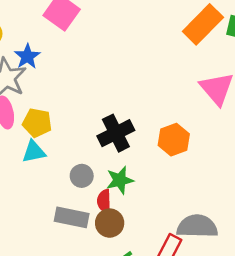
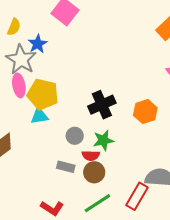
yellow pentagon: (37, 123) -> (43, 94), size x1.4
red semicircle: (104, 201) -> (91, 156), turned -90
gray rectangle: (72, 217) -> (66, 167), size x0.7

